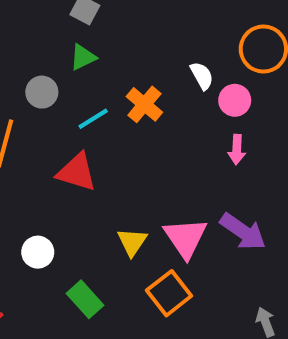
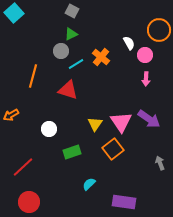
gray circle: (42, 92) -> (61, 51), moved
green rectangle: (85, 299) -> (72, 152), turned -66

